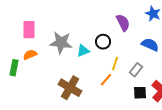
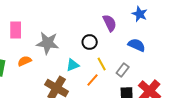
cyan triangle: (83, 51) -> (73, 65), moved
orange semicircle: (30, 55) -> (25, 61), moved
yellow line: (115, 64) -> (102, 64), turned -48

